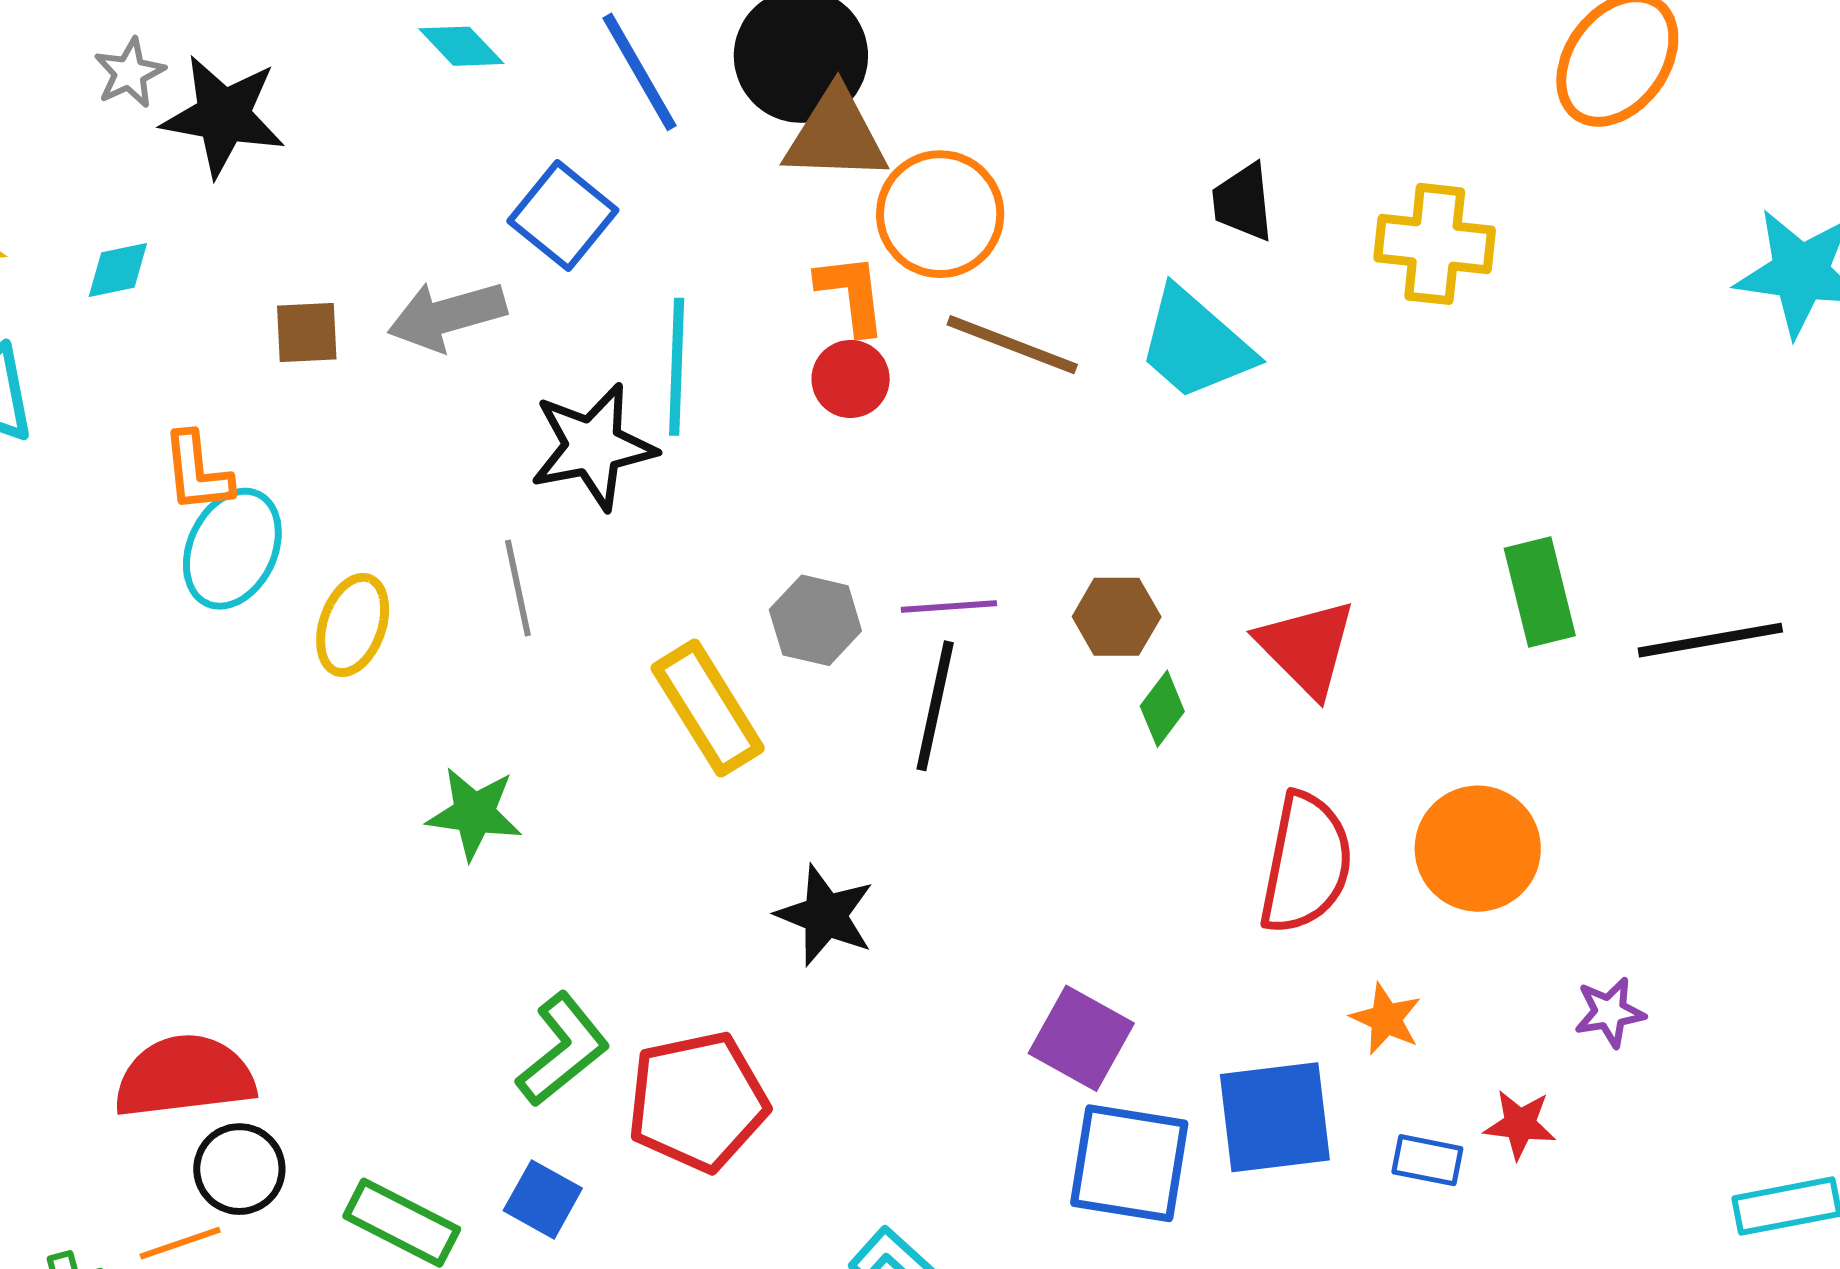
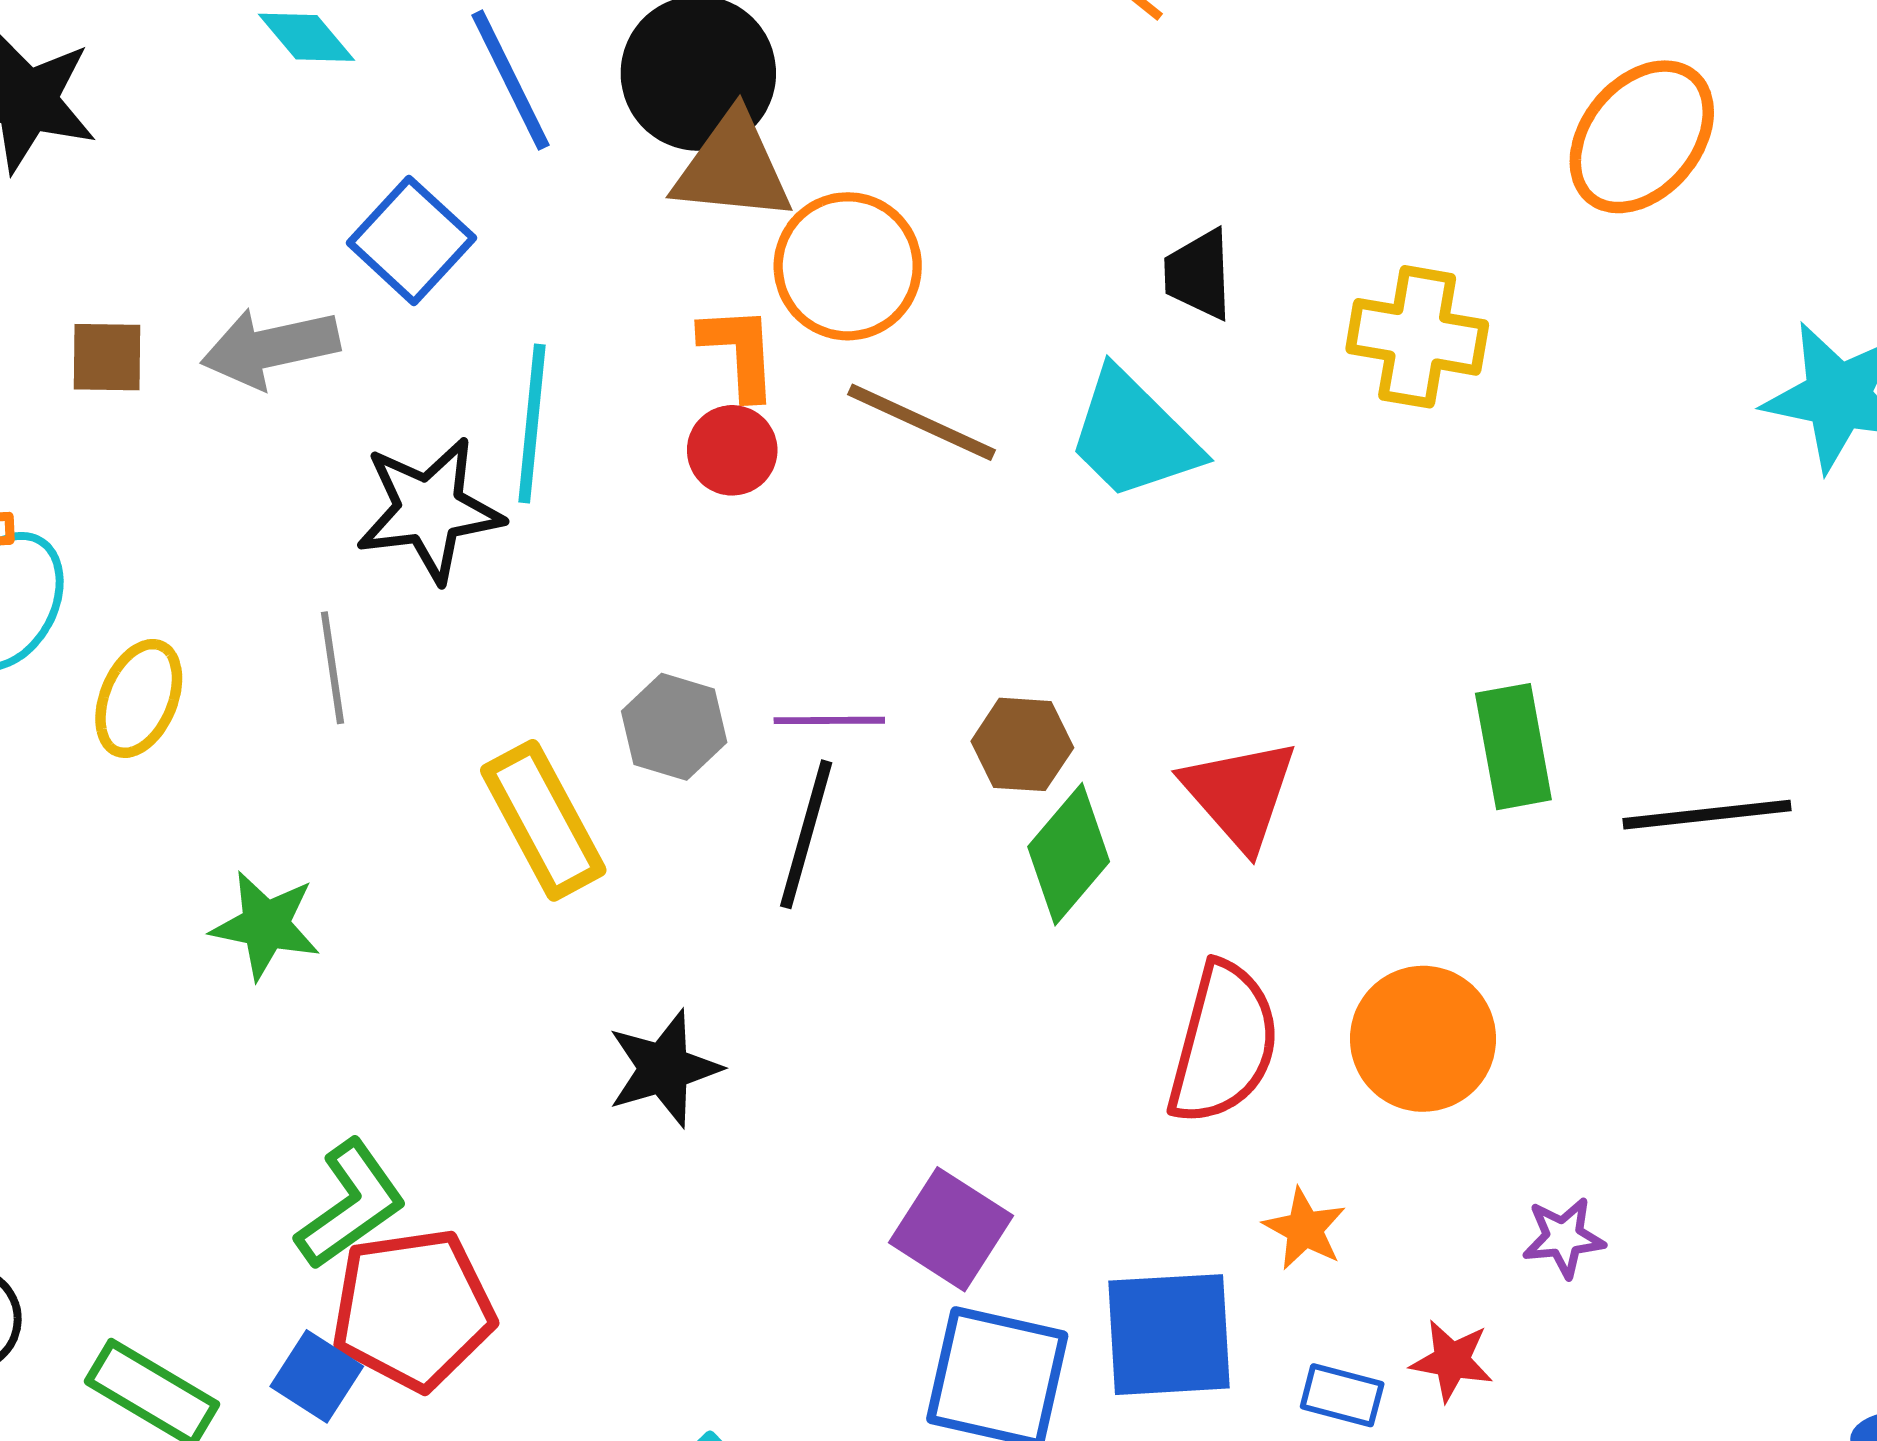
green diamond: (1162, 709) -> (1069, 854), size x1.6
black star: (825, 915) -> (664, 1068), turned 30
red pentagon: (697, 1101) -> (413, 1309), moved

